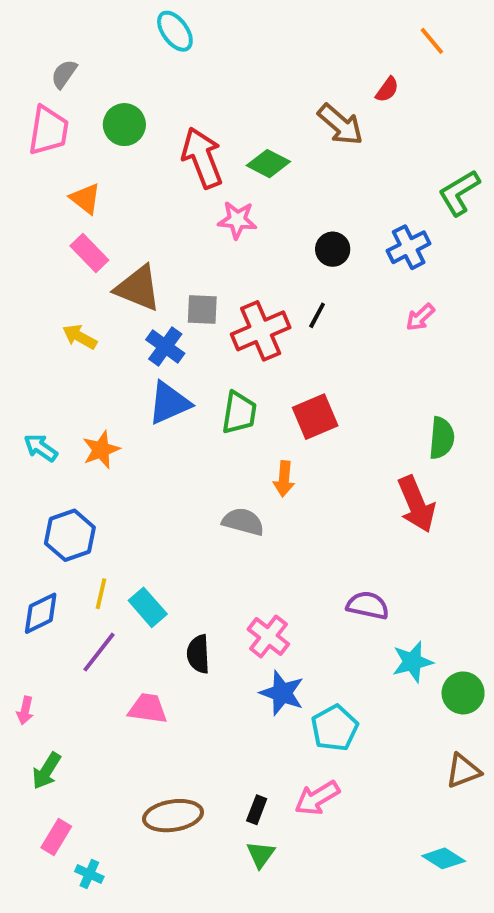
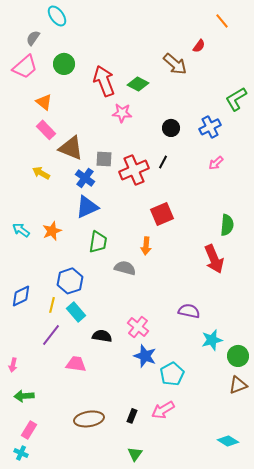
cyan ellipse: (175, 31) -> (57, 16), moved
pink trapezoid: (48, 130) -> (25, 67), turned 40
green trapezoid: (239, 413) -> (98, 242), moved
blue hexagon: (70, 535) -> (70, 281), moved
blue diamond: (41, 613) -> (21, 296), moved
black semicircle: (198, 654) -> (102, 336), turned 102
green arrow: (47, 771) -> (24, 396), turned 54
brown triangle: (463, 771) -> (238, 385), moved
green triangle: (261, 855) -> (135, 454), moved
cyan cross: (89, 874) -> (21, 453), moved

